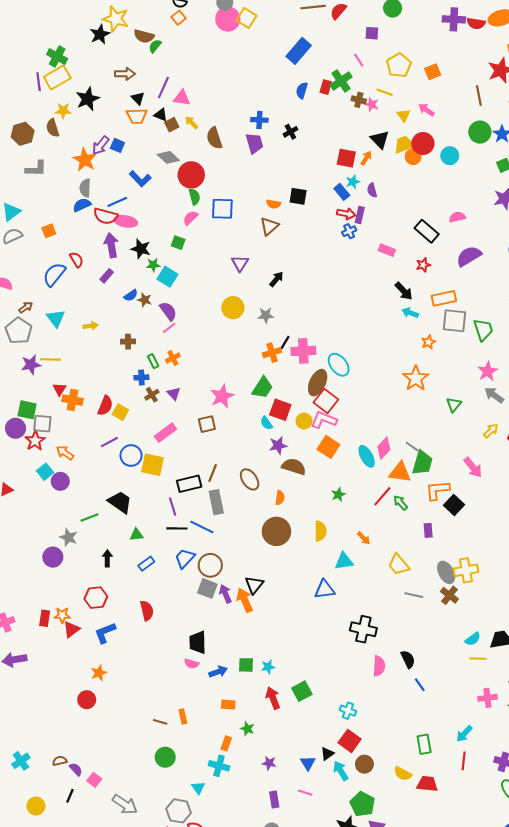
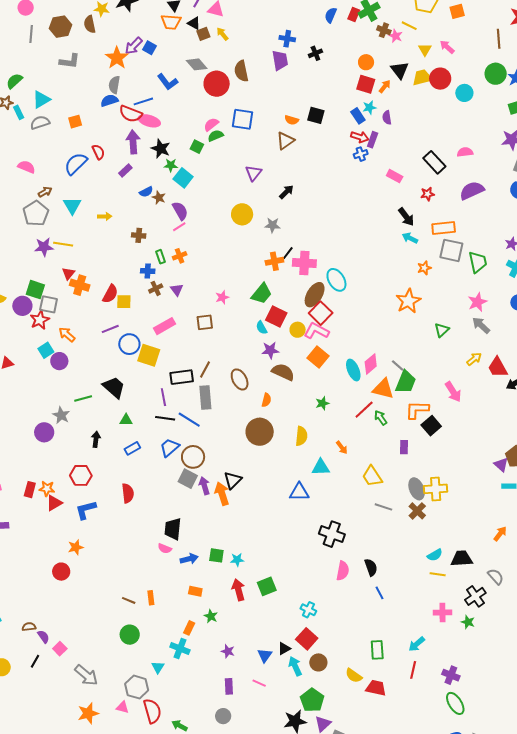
brown semicircle: (214, 138) -> (241, 71), moved
orange circle: (413, 157) -> (366, 62), moved
green semicircle: (194, 197) -> (216, 136), moved, turned -105
pink star: (222, 396) -> (222, 297), size x0.6
yellow square: (120, 412) -> (124, 302), turned -35

